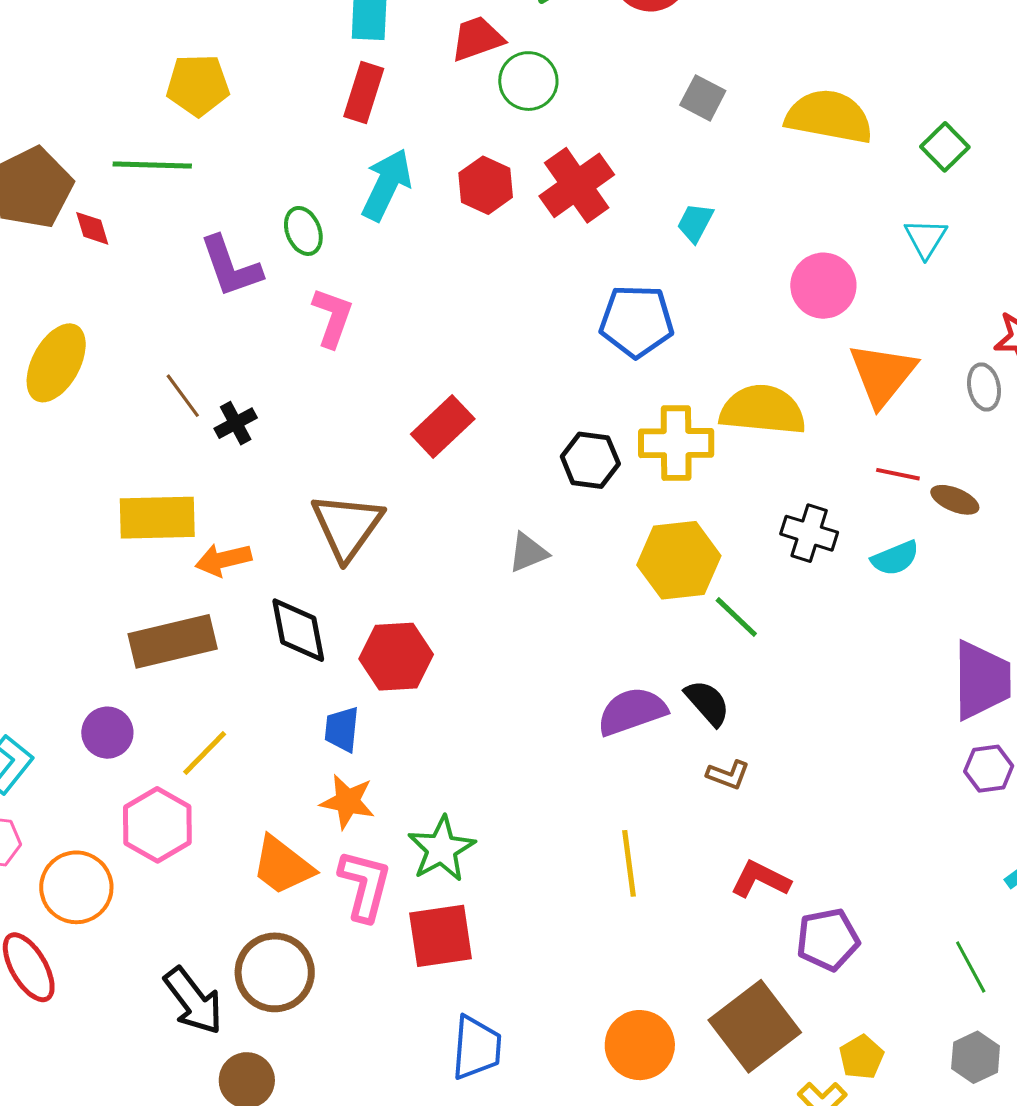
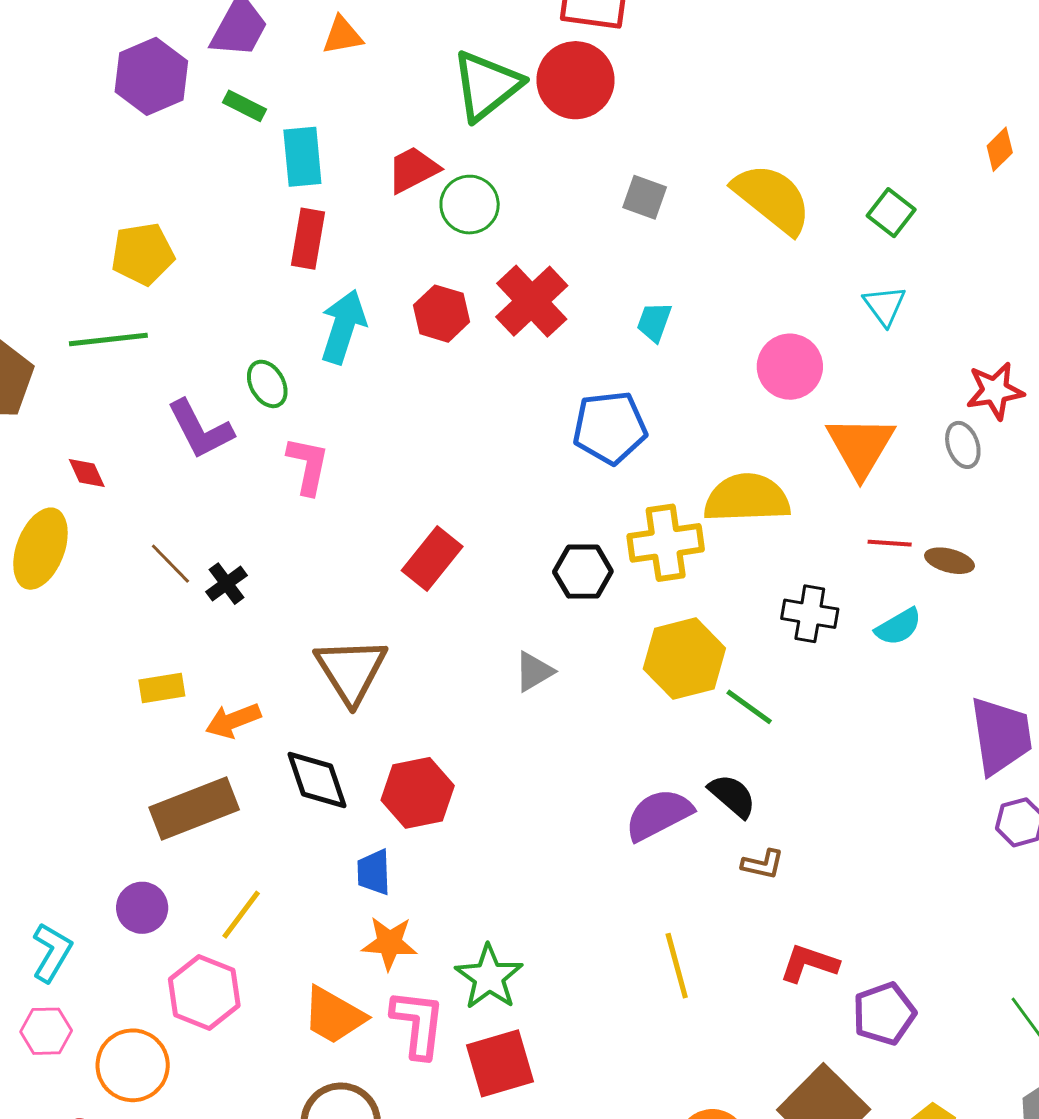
yellow semicircle: (829, 117) -> (772, 199), turned 36
red diamond: (92, 228) -> (87, 473), moved
yellow rectangle: (157, 518) -> (162, 688), size x0.6

